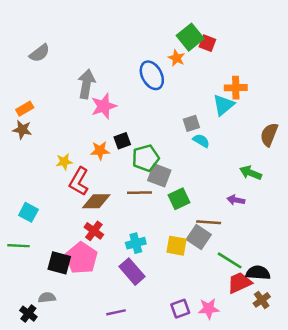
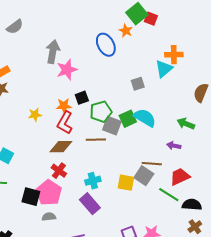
cyan semicircle: (201, 141) -> (145, 118), moved, size x1.6
red L-shape: (79, 181) -> (65, 123), moved
green square: (179, 199) -> (128, 119), moved
red trapezoid: (239, 283) -> (180, 177), moved
gray semicircle: (47, 298) -> (49, 217), moved

